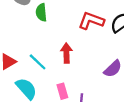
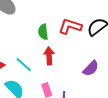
green semicircle: (41, 12) -> (43, 32), moved

